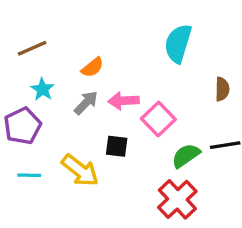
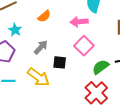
pink arrow: (123, 101) -> (79, 22), moved
gray arrow: (86, 103) -> (41, 47), moved

